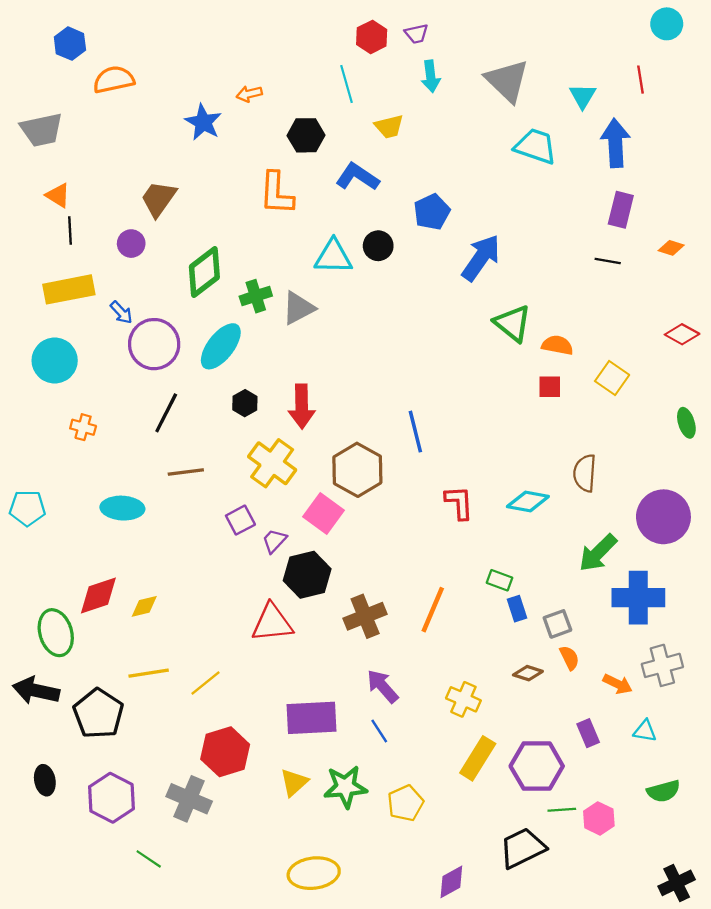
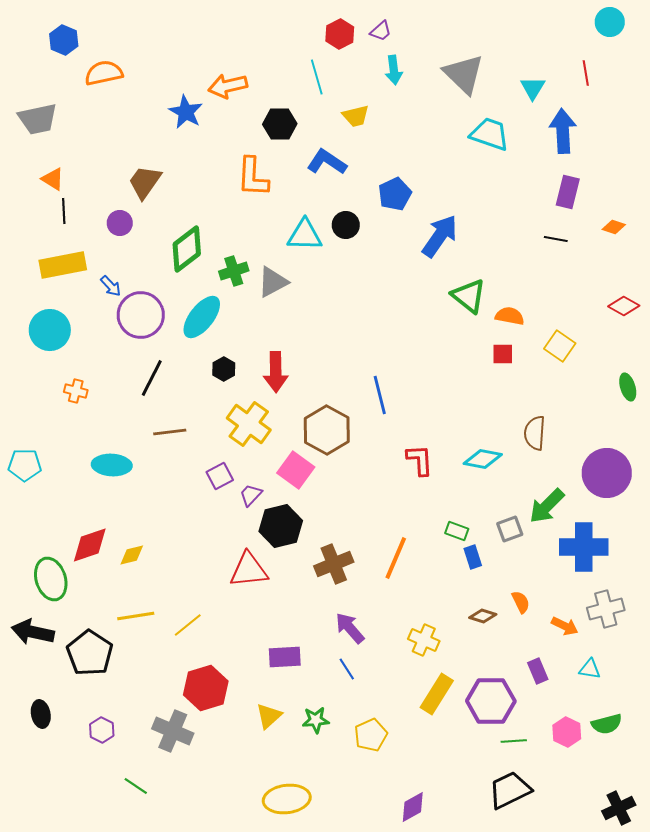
purple trapezoid: (416, 34) -> (381, 31), turned -30
orange arrow: (249, 94) -> (228, 86), size x1.6
gray square: (557, 624) -> (510, 529), moved
purple rectangle: (312, 718) -> (285, 657), size x0.7
green star: (345, 787) -> (316, 720), size x0.7
purple hexagon: (111, 798) -> (102, 730), size x0.6
pink hexagon: (599, 818) -> (567, 732), moved
black trapezoid: (522, 848) -> (510, 790), moved

